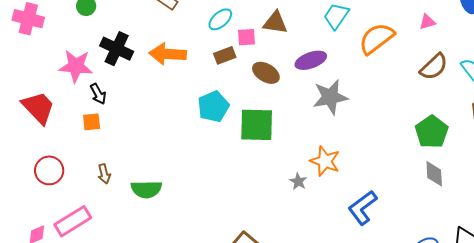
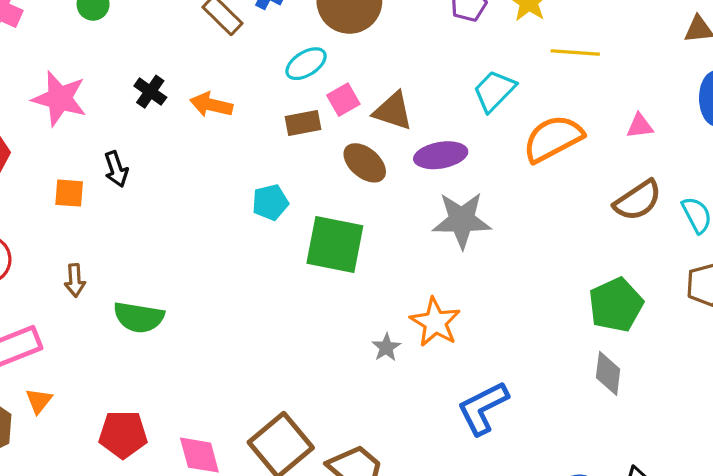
brown triangle: (275, 23) -> (393, 111), moved
pink square: (246, 37) -> (343, 100), turned -36
black cross: (117, 49) -> (150, 92), moved, size x0.6
orange arrow: (168, 54) -> (211, 105), size x0.7
black arrow: (98, 94) -> (116, 169), moved
cyan pentagon: (213, 106) -> (270, 202), size x0.7

